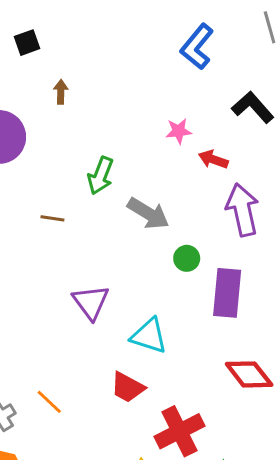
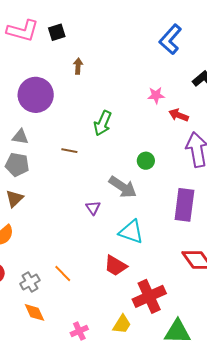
gray arrow: (148, 213) -> (123, 187), moved
green circle: (187, 258) -> (146, 161), moved
purple triangle: (91, 302) -> (93, 208), size x0.6

